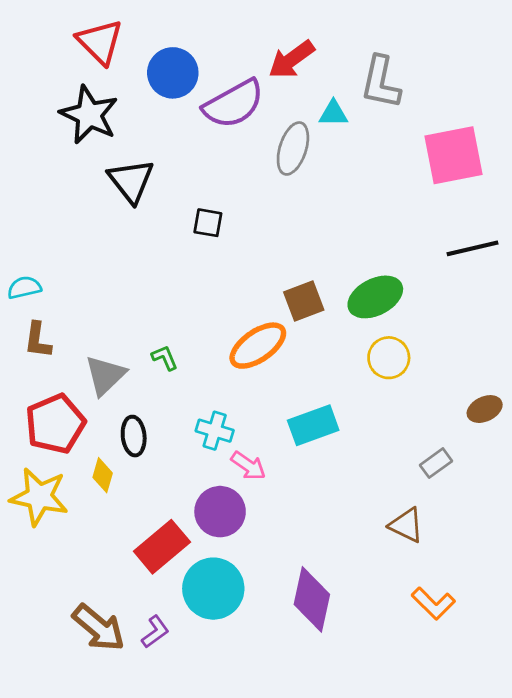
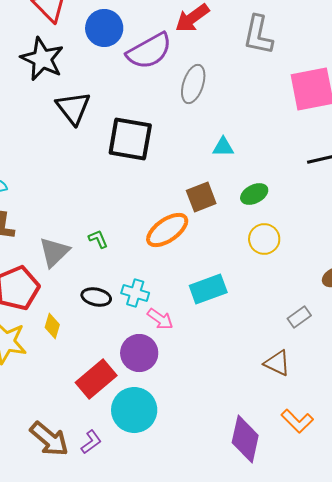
cyan triangle: (333, 113) -> (223, 147), moved
black square: (208, 223) -> (130, 139), size x2.0
green ellipse: (375, 297) -> (254, 194), size x0.7
black ellipse: (134, 436) -> (96, 297), moved, turned -72
purple diamond: (312, 599) -> (245, 439), moved

